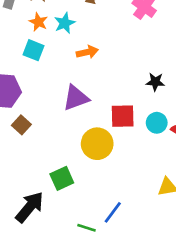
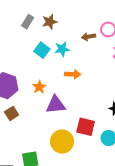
orange star: (38, 22) -> (39, 87), moved
cyan square: (34, 50) -> (42, 50), moved

